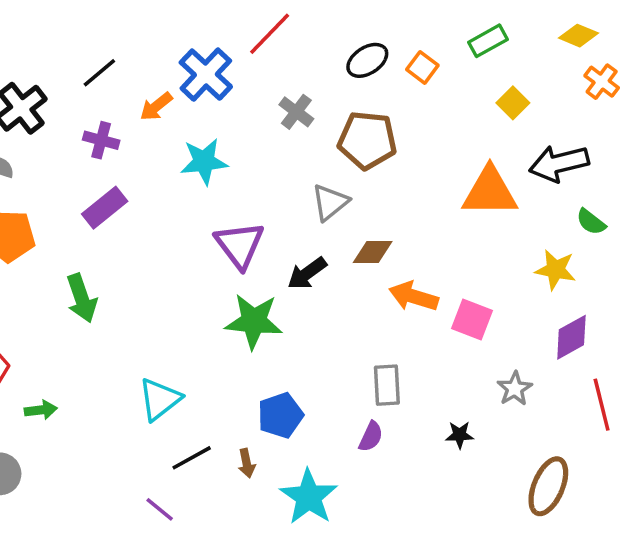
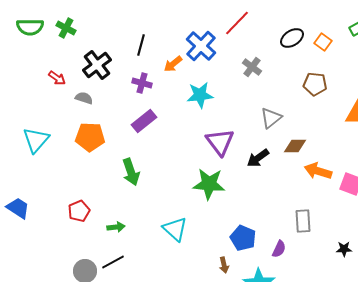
black line: (99, 73) -> (141, 45), turned -35
brown pentagon: (367, 140) -> (315, 84), moved, size x0.7
green star: (254, 321) -> (209, 184), moved
cyan triangle: (160, 399) -> (175, 229), turned -40
green arrow: (41, 410) -> (116, 227), moved
blue pentagon: (280, 415) -> (243, 238), turned -30
purple semicircle: (371, 437) -> (279, 249), moved
black line: (192, 458) -> (113, 262), moved

